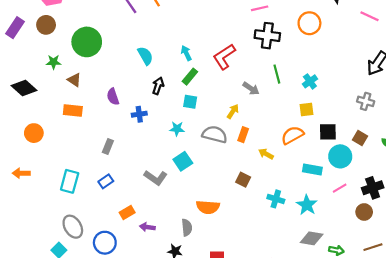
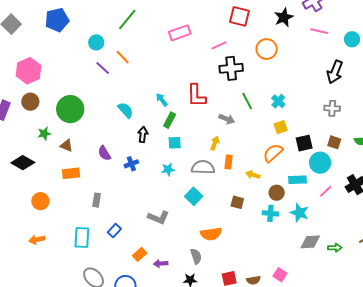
red L-shape: (224, 57) -> (196, 96), turned -45
gray rectangle: (108, 147) -> (97, 200), moved
cyan square: (183, 161) -> (194, 196), moved
brown circle: (364, 212) -> (277, 193), moved

